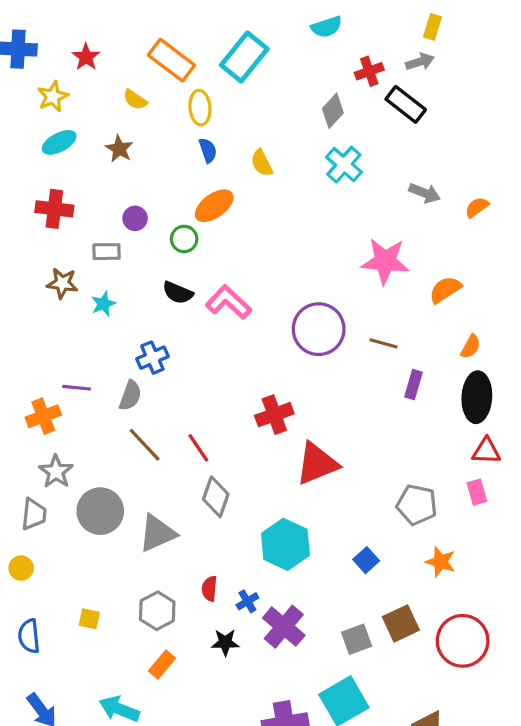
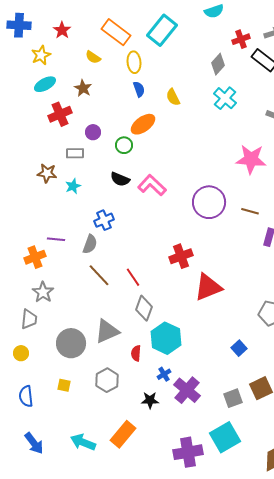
red cross: (54, 209) -> (60, 114), moved, turned -30
gray circle: (100, 511) -> (71, 343), moved
cyan hexagon: (285, 544) -> (166, 338), moved
red semicircle: (209, 589) -> (136, 353), moved
orange rectangle: (162, 665) -> (123, 434), moved, size x1.5

